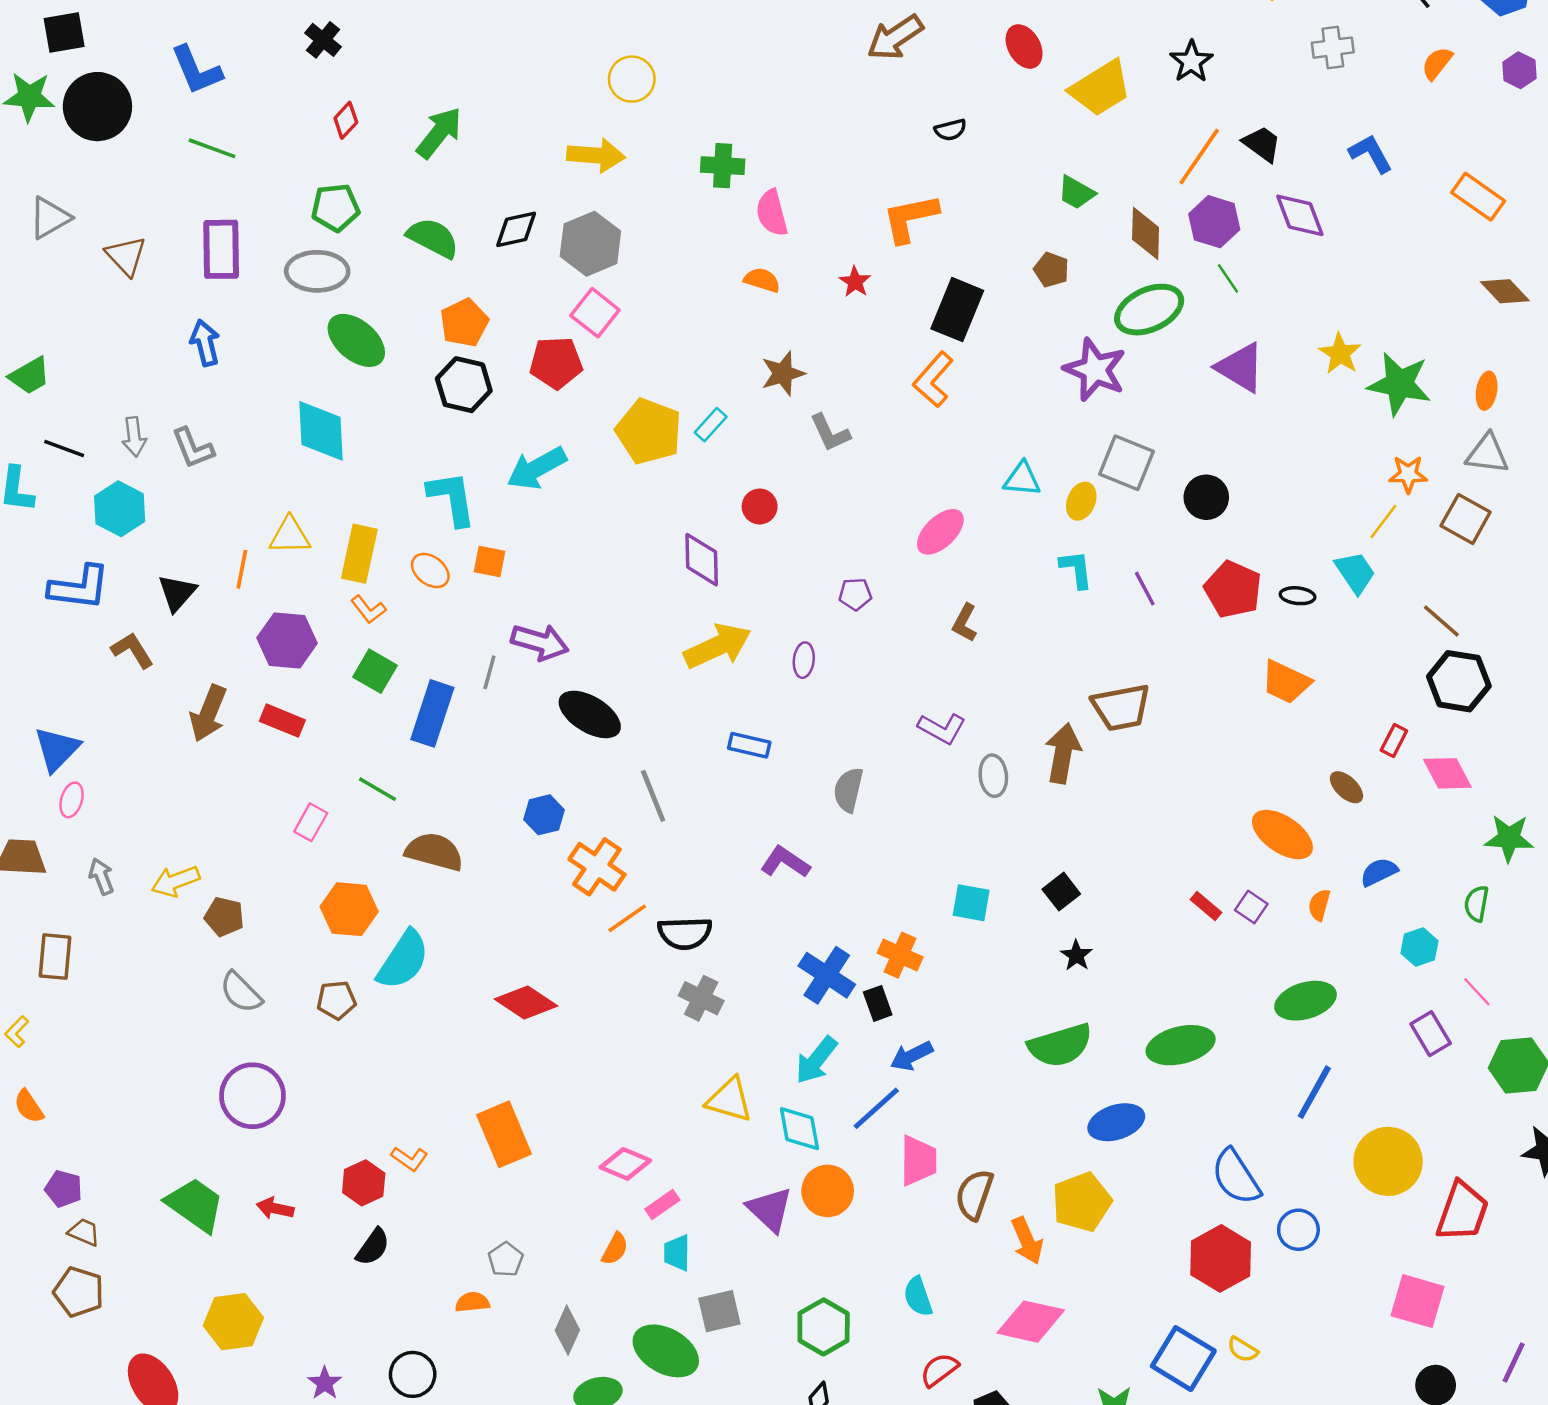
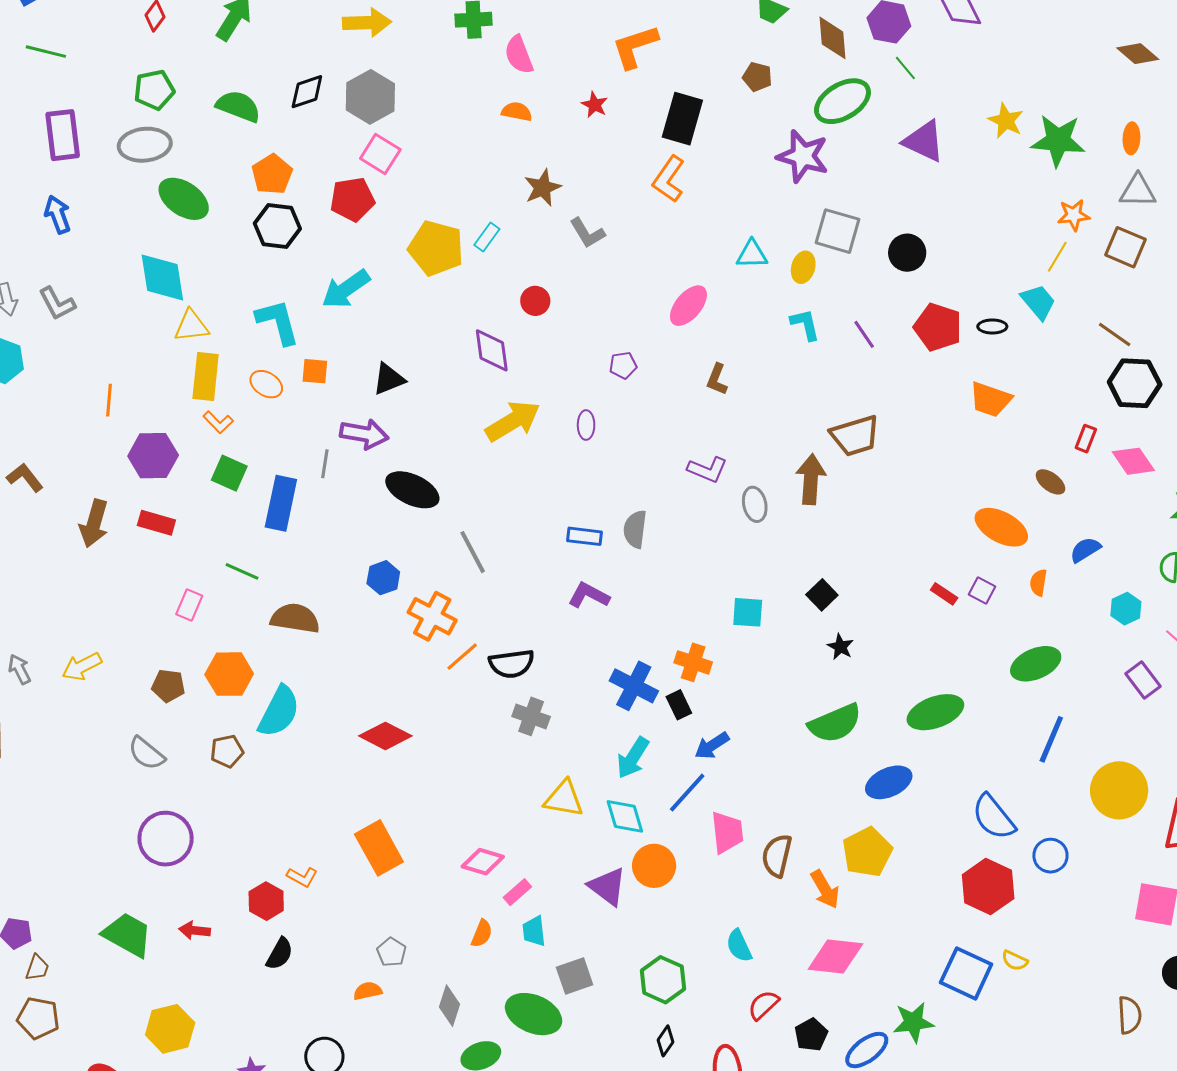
yellow triangle: (290, 536) -> (191, 326), moved
black triangle: (177, 593) -> (389, 379), moved, turned 33
blue rectangle: (749, 745) -> (585, 536), moved
brown pentagon: (224, 917) -> (168, 686), moved
brown trapezoid: (84, 1232) -> (37, 968), turned 92

